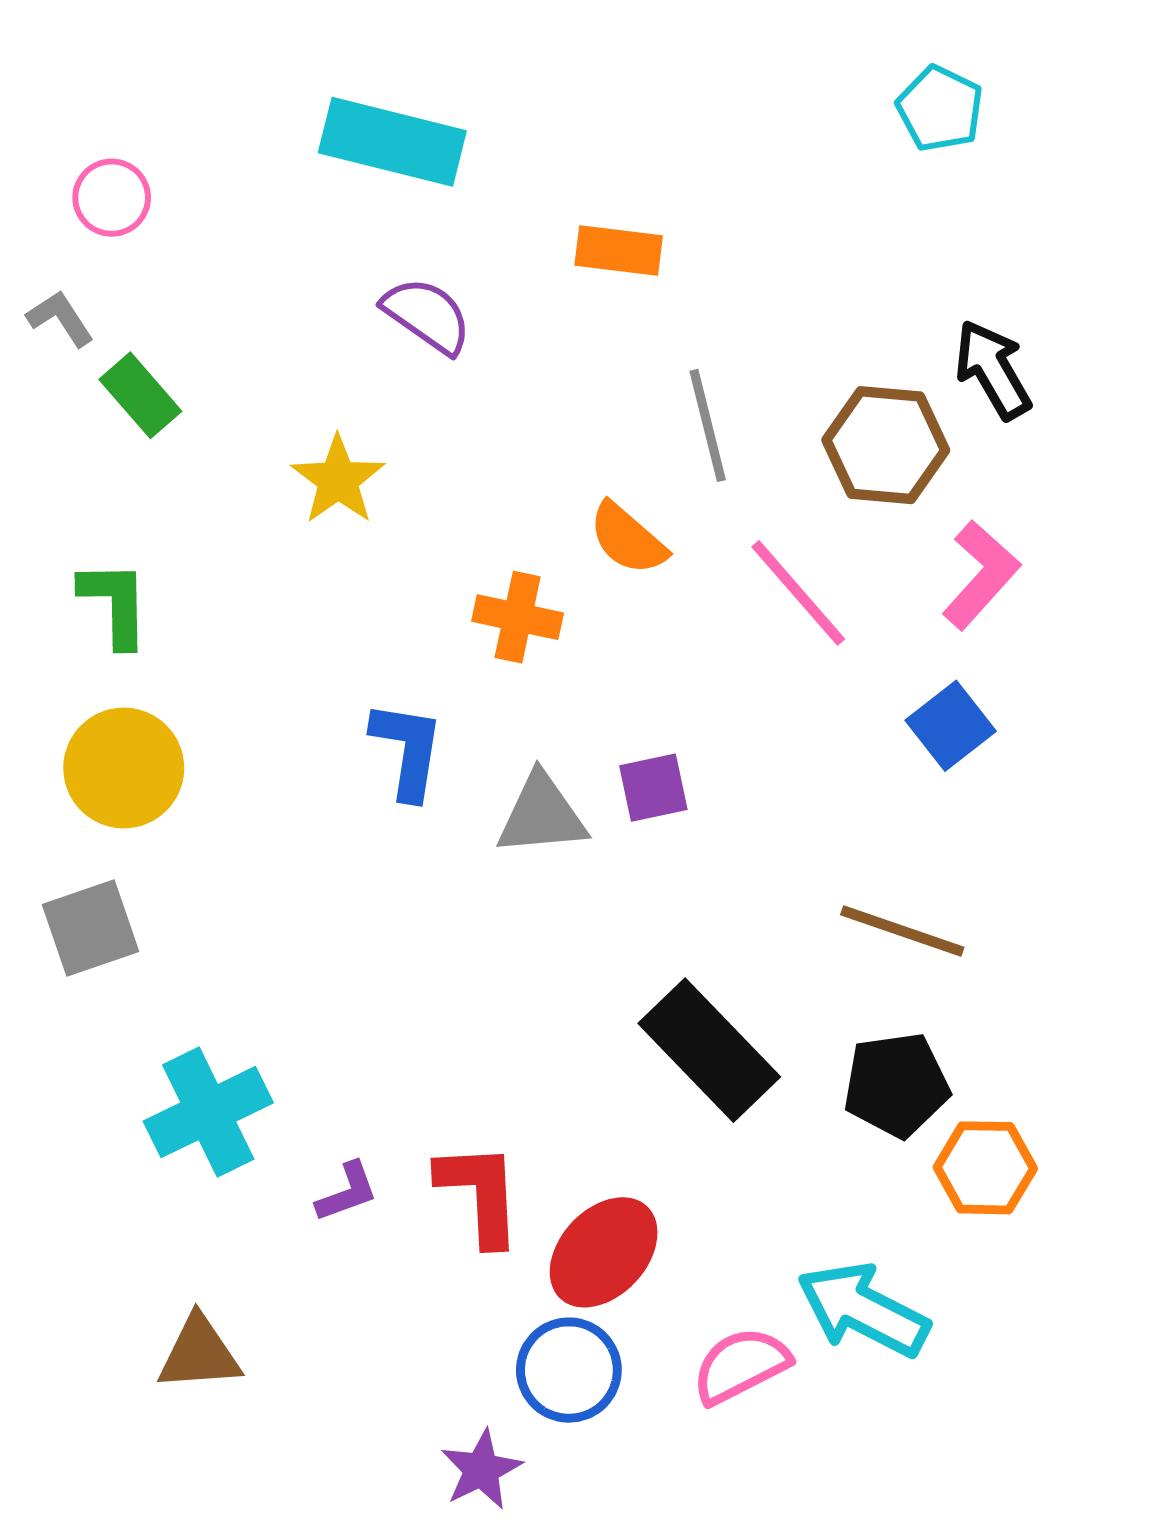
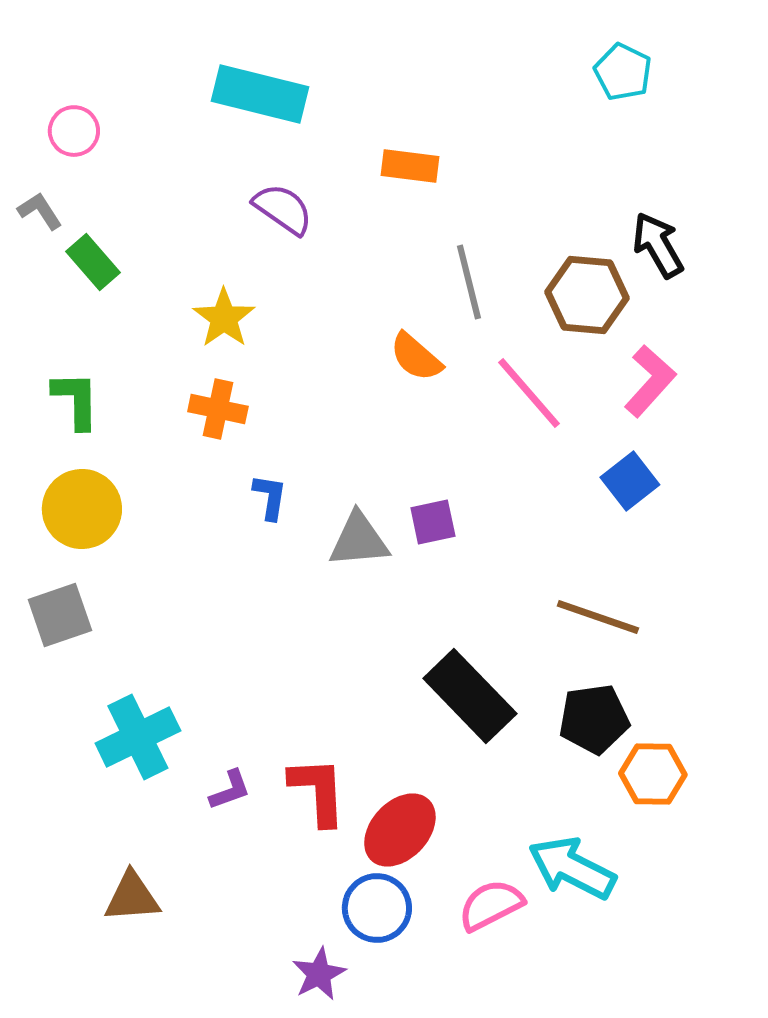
orange cross: (518, 617) -> (218, 409), moved
blue L-shape: (407, 750) -> (270, 497), size x0.7

